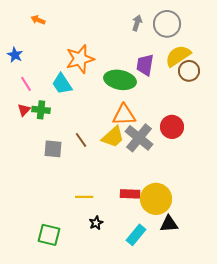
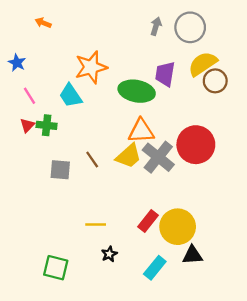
red circle: (172, 127) -> (196, 145), size x1.4
red rectangle: (130, 194) -> (148, 221), turned -54

